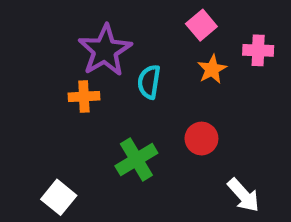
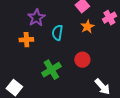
purple star: (105, 50) -> (36, 18), size x0.7
pink cross: (258, 50) -> (109, 18), turned -32

